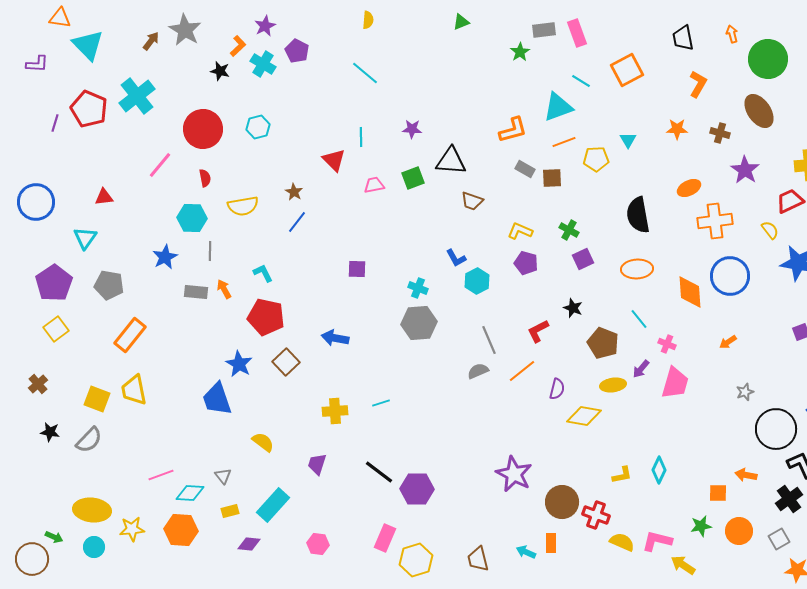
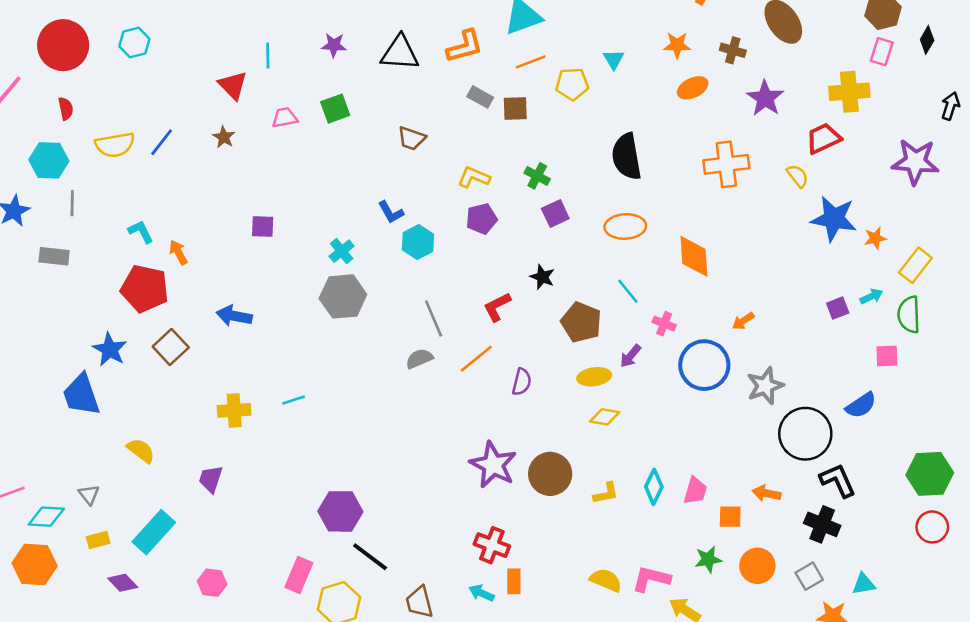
black triangle: (451, 161) -> (400, 53), moved
orange ellipse: (689, 188) -> (693, 88), moved
brown star: (294, 192) -> (224, 137), moved
blue line: (297, 222) -> (162, 142), moved
purple pentagon: (526, 263) -> (482, 219), turned -30
blue circle: (730, 276) -> (704, 365), moved
cyan cross: (418, 288) -> (342, 251), turned 30
orange arrow: (224, 289) -> (178, 252), moved
pink trapezoid: (675, 383) -> (695, 491), moved, size x0.7
gray star: (745, 392) -> (765, 386), size x1.6
yellow diamond: (584, 416) -> (605, 417), moved, size x0.7
black line: (379, 472) -> (370, 557), moved
purple star: (514, 474) -> (493, 465), moved
black cross: (789, 499) -> (822, 524), turned -32
brown circle: (562, 502) -> (550, 474), moved
red cross: (596, 515) -> (492, 545), moved
purple diamond: (249, 544) -> (123, 583), turned 40

